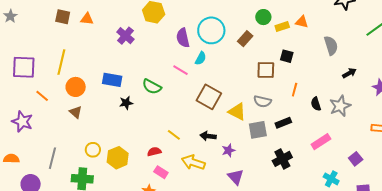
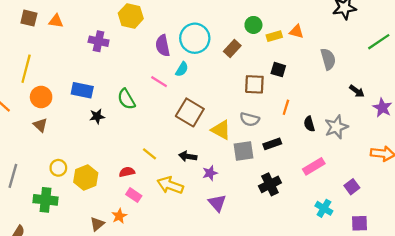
purple cross: (125, 36) -> (99, 41), turned -30
black arrow: (349, 73) -> (357, 91), moved, turned 64
green semicircle: (152, 87) -> (126, 99), turned 30

